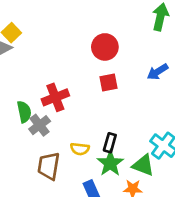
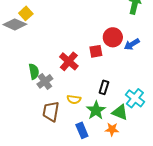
red circle: (105, 47) -> (113, 37), moved
red cross: (55, 97) -> (69, 61), moved, turned -30
black rectangle: (110, 143) -> (104, 87), moved

